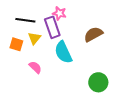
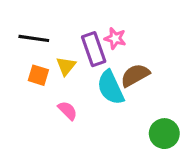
pink star: (59, 13) -> (115, 38), moved
black line: (25, 20) -> (34, 38), moved
brown semicircle: (93, 34) -> (135, 75), moved

